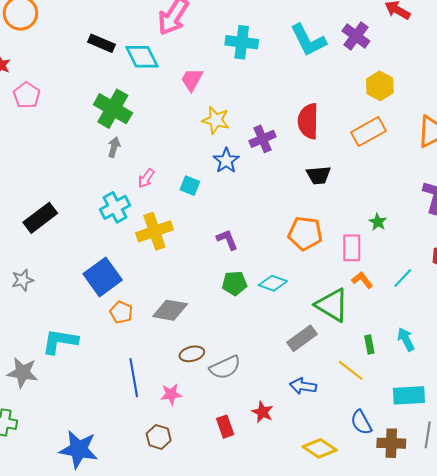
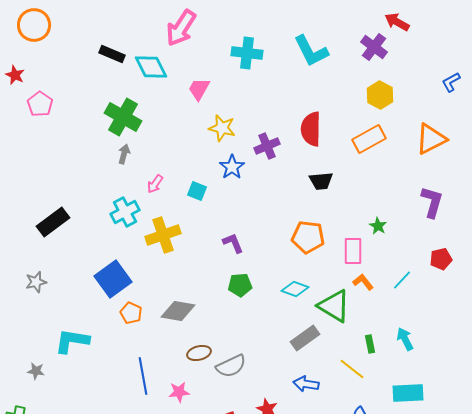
purple cross: (356, 36) -> (374, 47), moved
cyan diamond: (273, 283) -> (295, 289), moved
gray star: (23, 373) -> (36, 371), size x0.6

